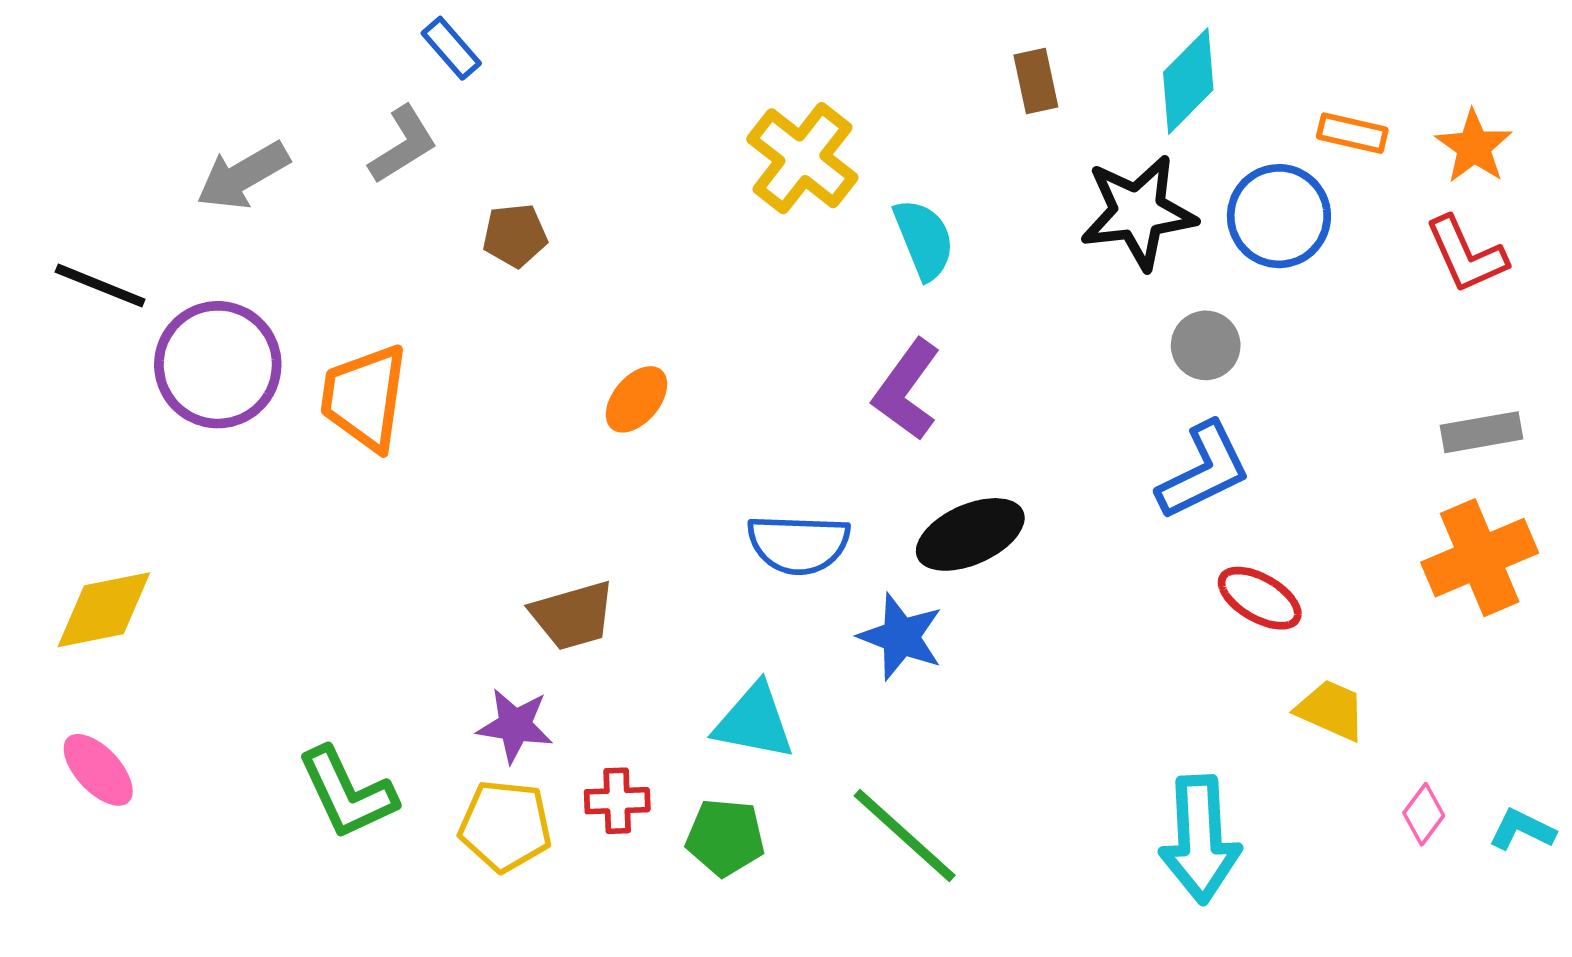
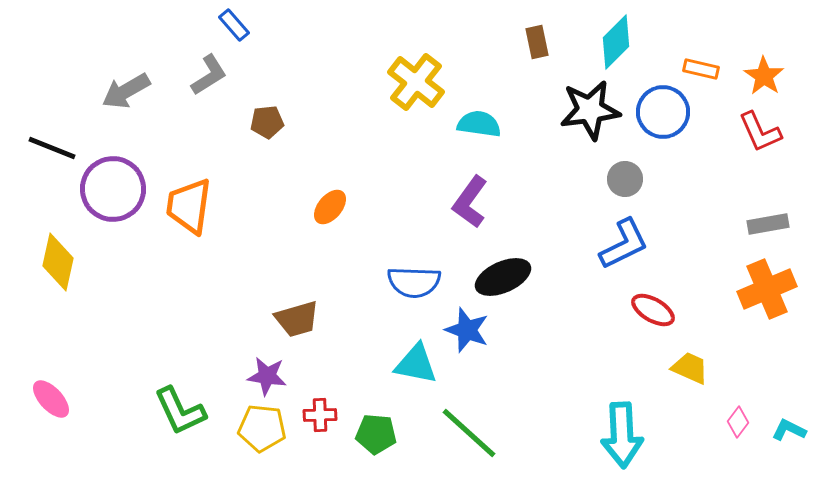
cyan semicircle: (924, 239) -> (479, 124), turned -60
yellow diamond: (104, 610) -> (58, 262), moved, turned -66
cyan triangle: (754, 722) -> (416, 364), moved

